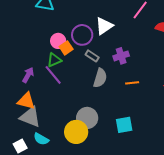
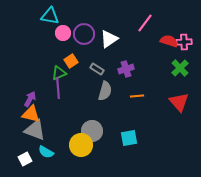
purple circle: (82, 35) -> (84, 34), moved
pink circle: (58, 41) -> (63, 33), moved
purple arrow: (28, 75) -> (30, 99), moved
purple line: (53, 75) -> (58, 88), turned 35

